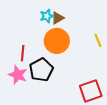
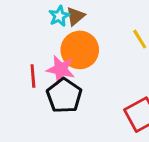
pink star: (18, 75) -> (61, 69), moved

